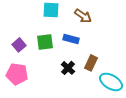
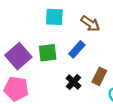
blue rectangle: (71, 39) -> (77, 49), turned -63
purple square: (19, 45) -> (18, 56), size x1.6

